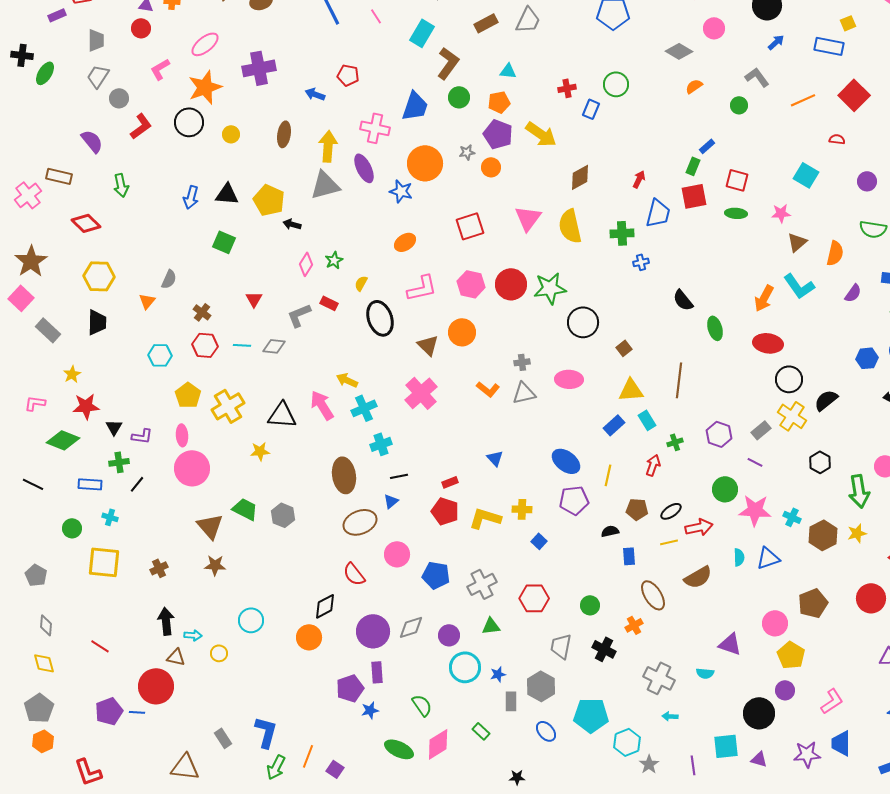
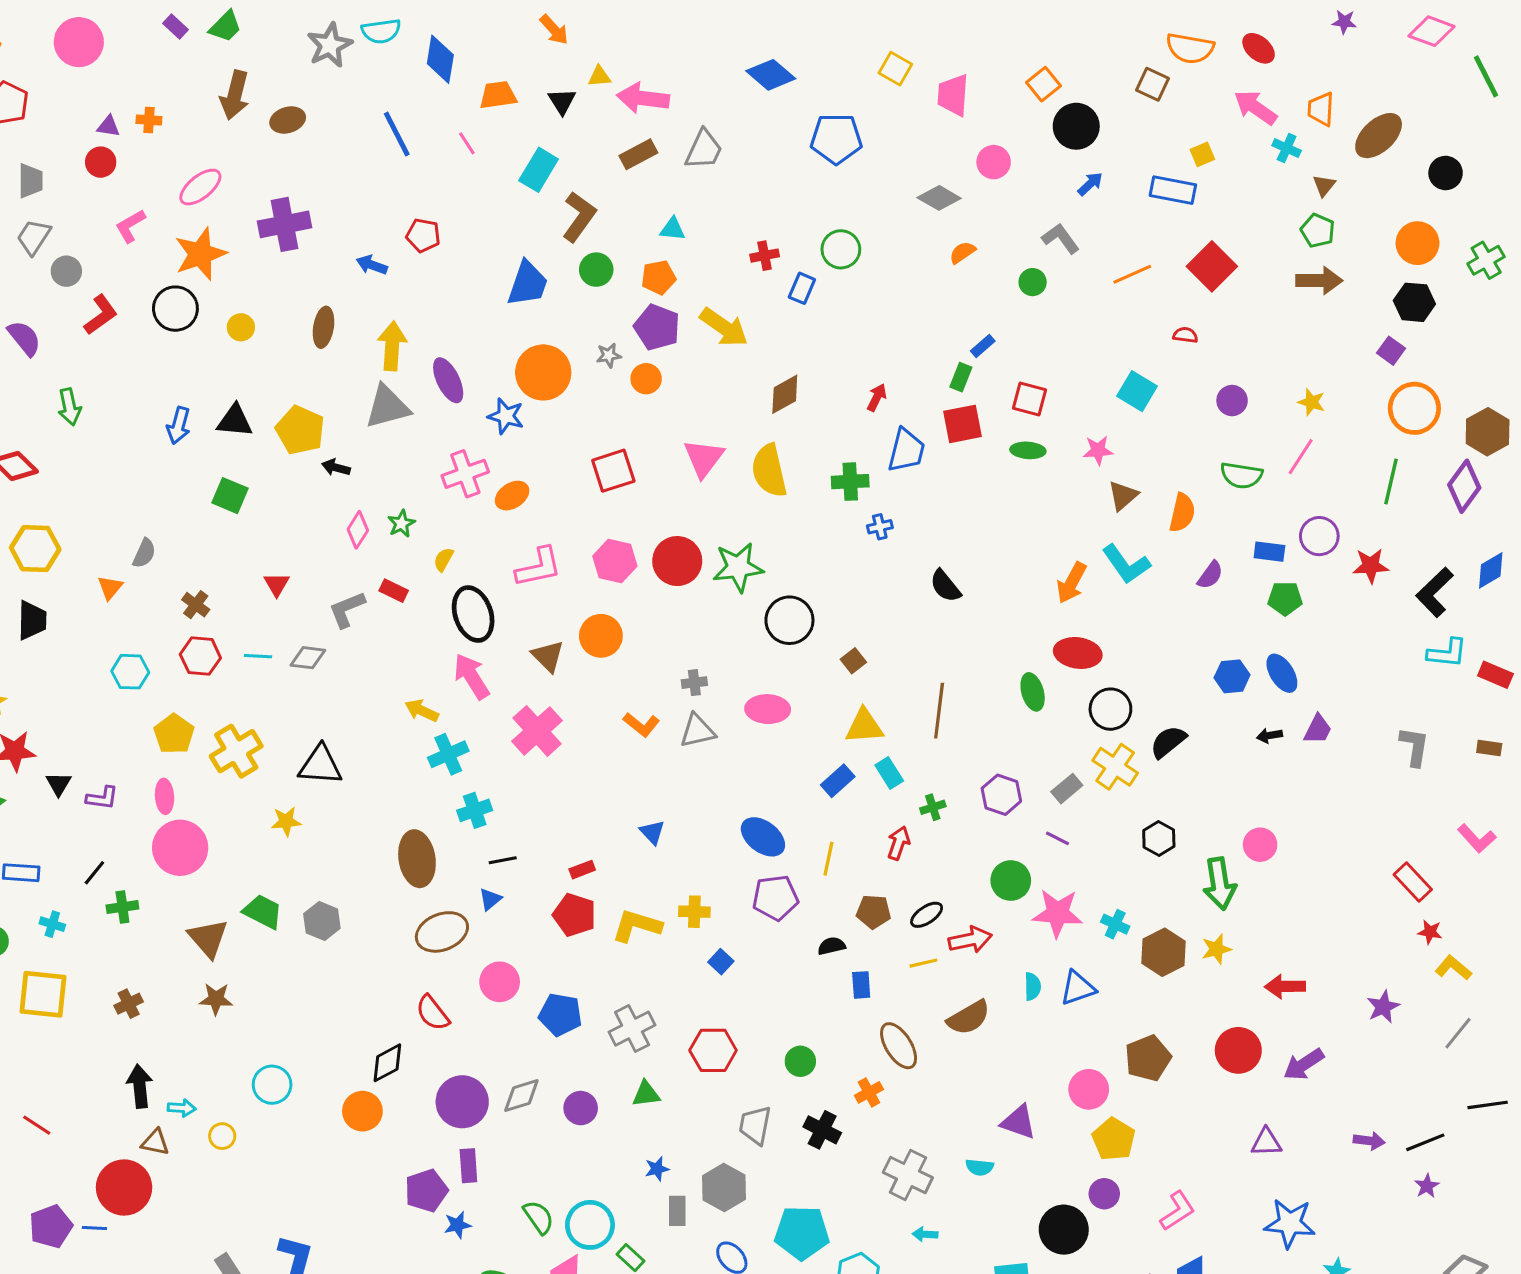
pink cross: (375, 128) -> (465, 474), moved, turned -32
green ellipse: (715, 328) -> (1033, 692), moved
pink arrow: (322, 405) -> (472, 676), moved
green cross: (119, 462) -> (122, 907), moved
cyan circle: (465, 667) -> (590, 1225), moved

